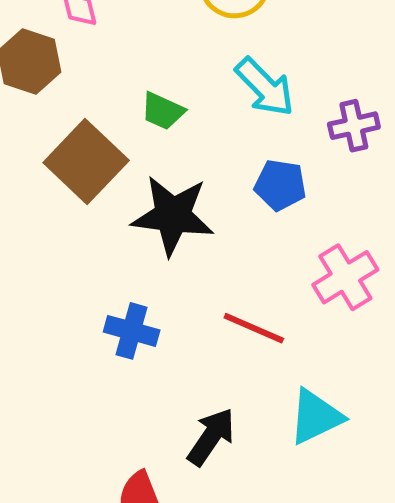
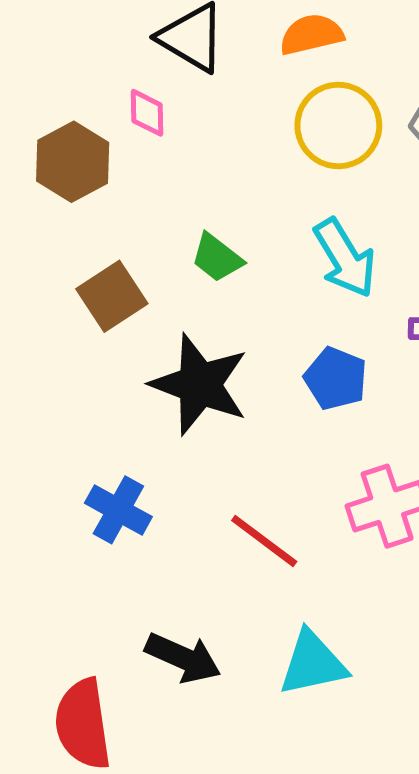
brown square: (86, 162) -> (112, 296), size x0.7
black arrow: (211, 437) -> (183, 658), turned 66

